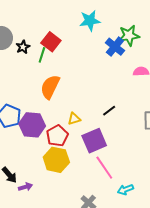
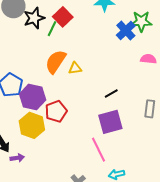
black star: (23, 47) -> (34, 18), size x1.5
yellow triangle: (74, 119) -> (75, 68), moved
purple square: (94, 141) -> (110, 122), moved
yellow hexagon: (56, 160) -> (32, 125), moved

